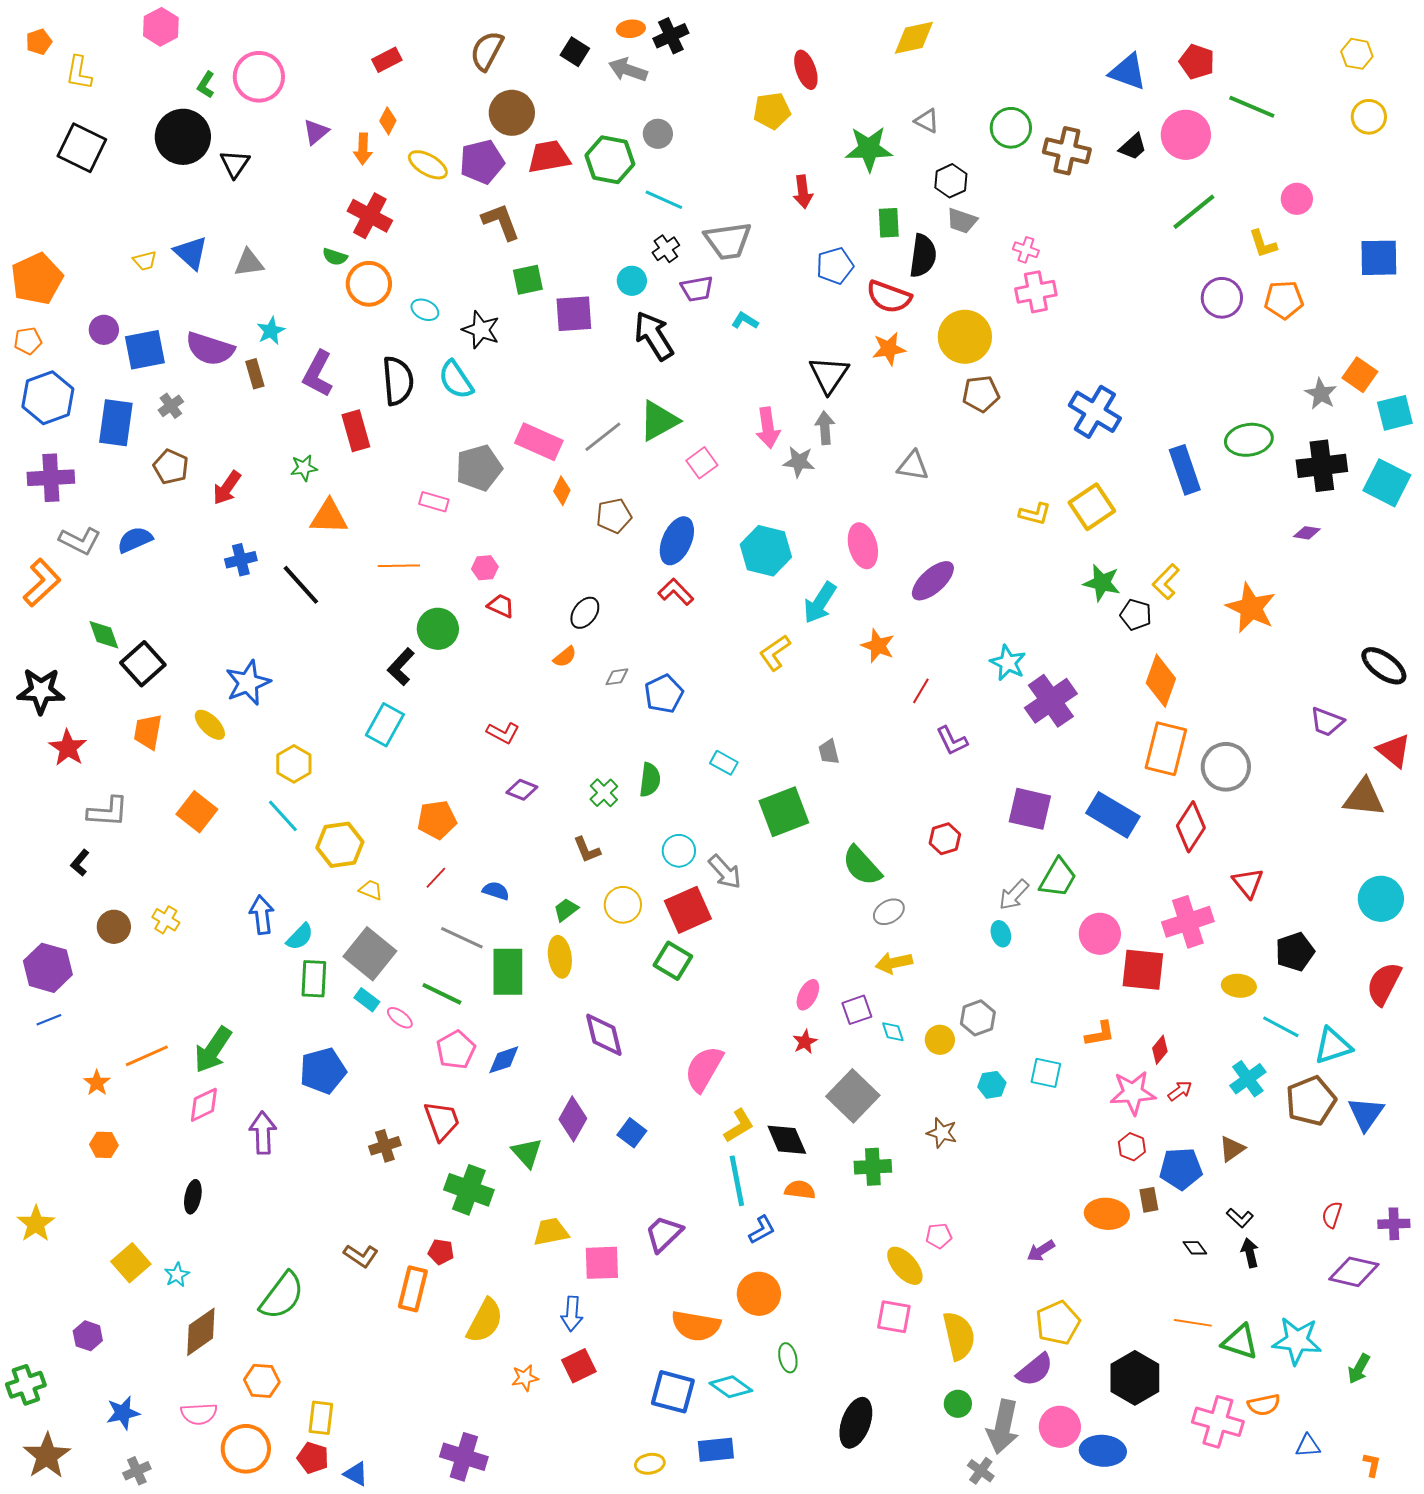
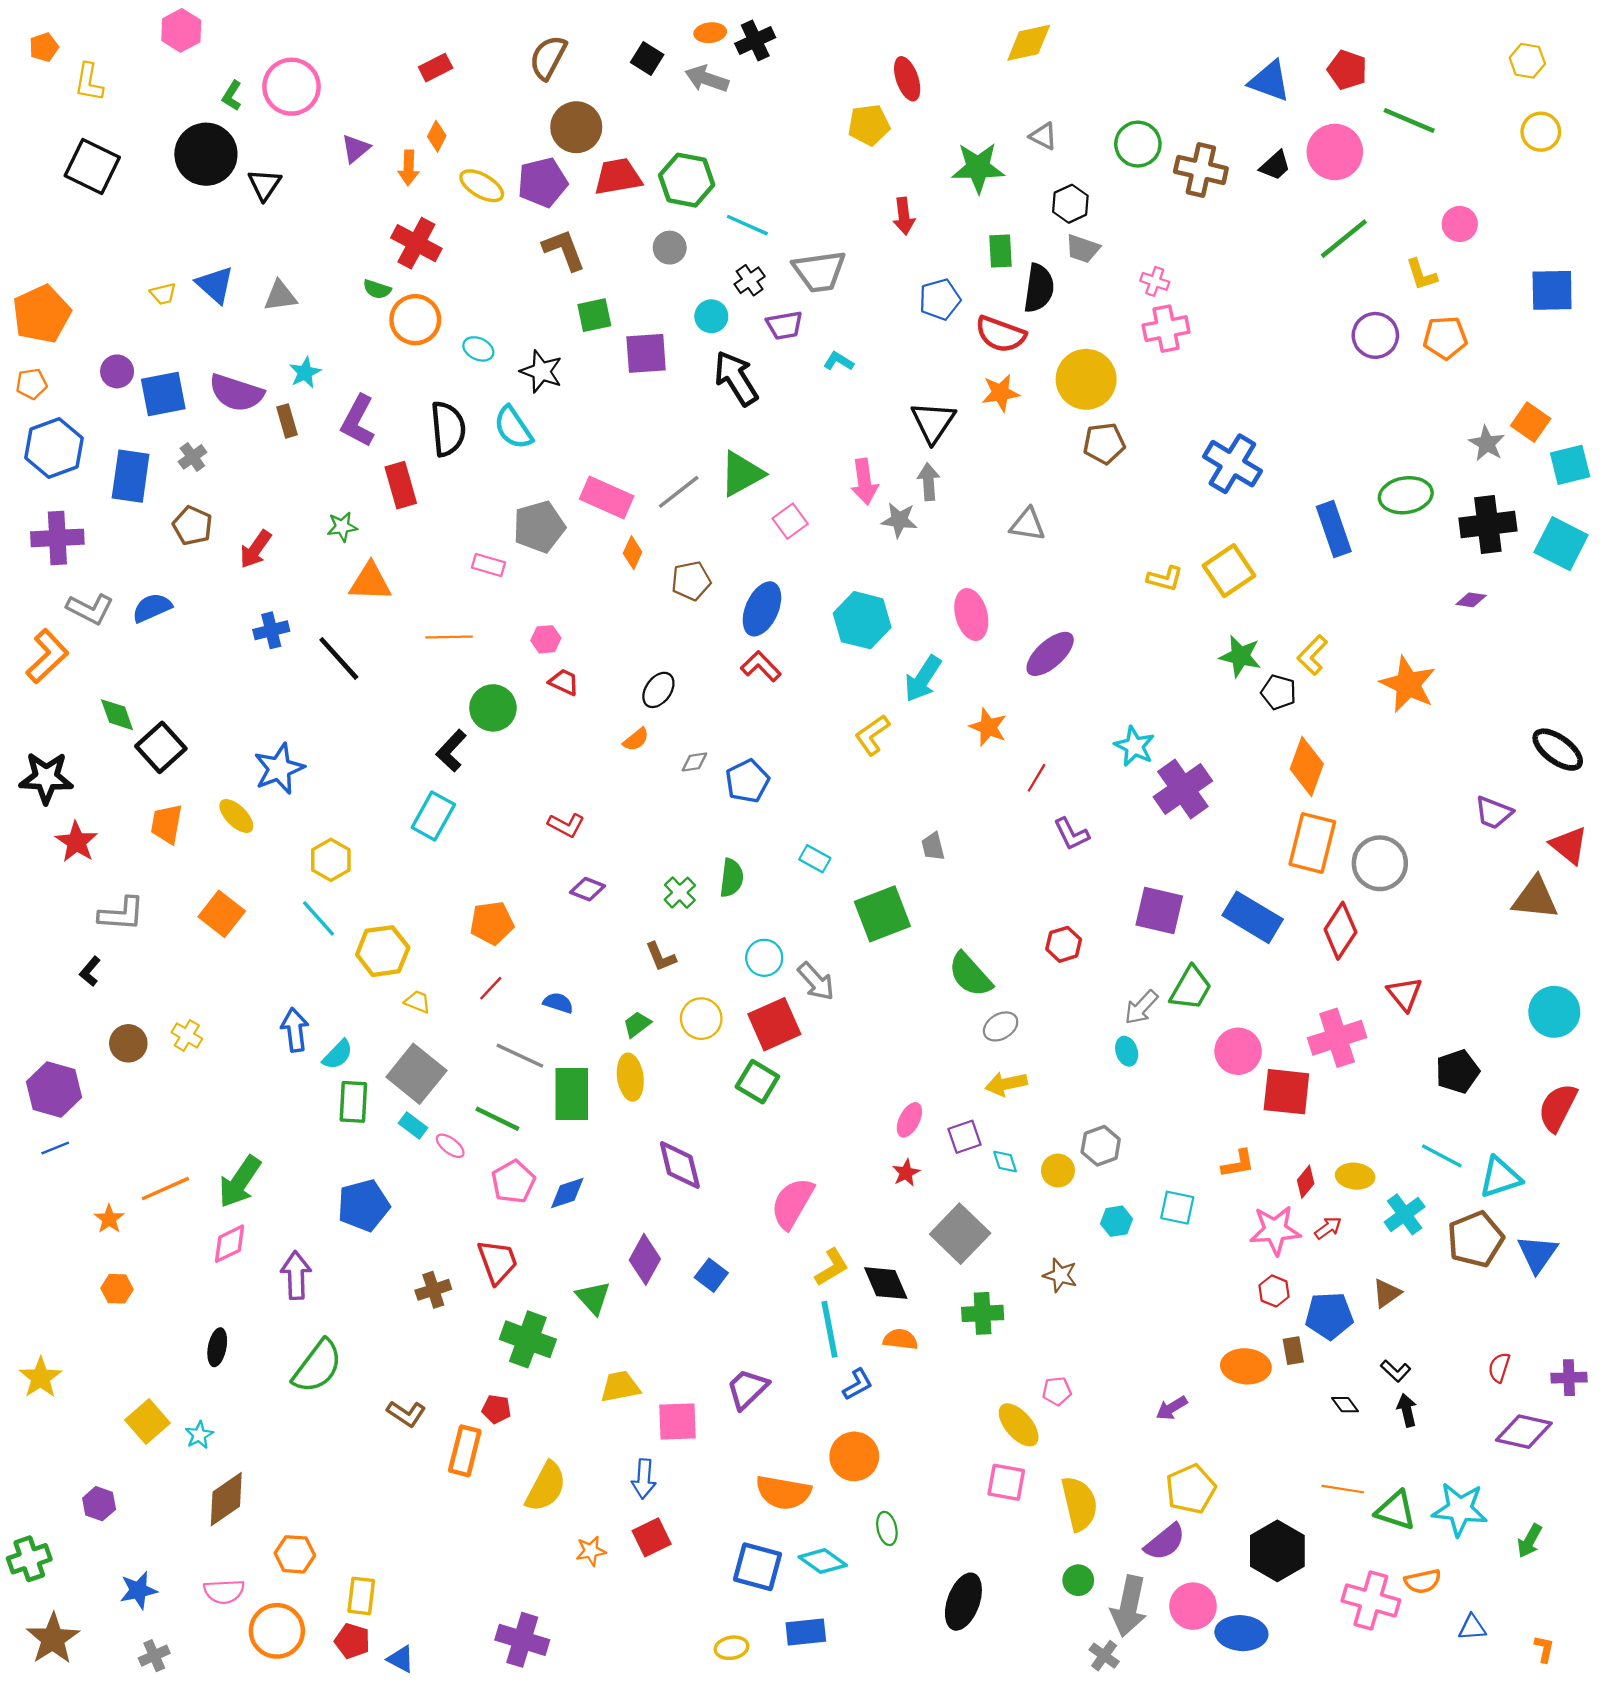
gray circle: (658, 134) -> (670, 248), moved
yellow ellipse: (1239, 986) -> (1355, 1176), moved
green semicircle: (282, 1296) -> (317, 1366), moved

